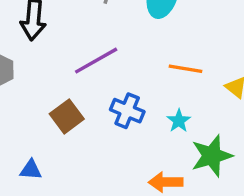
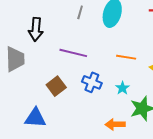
purple line: (96, 61) -> (73, 53), turned 44
blue triangle: (31, 170) -> (35, 118), size x1.6

